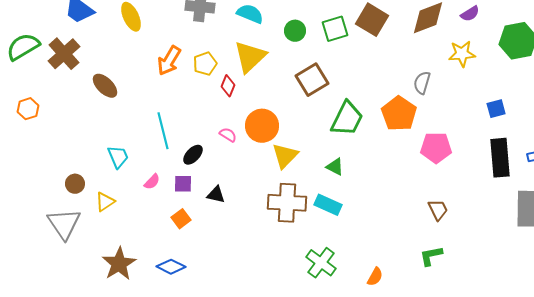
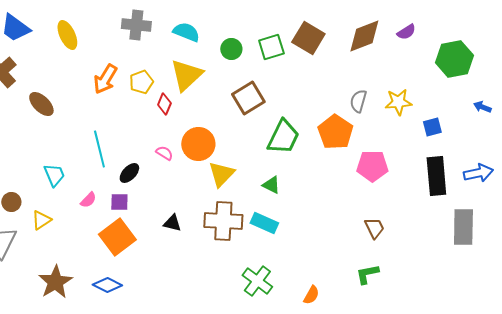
yellow star: (462, 54) -> (398, 102), moved
black triangle: (216, 195) -> (172, 223), moved
orange square: (181, 219) -> (117, 237), size x1.8

